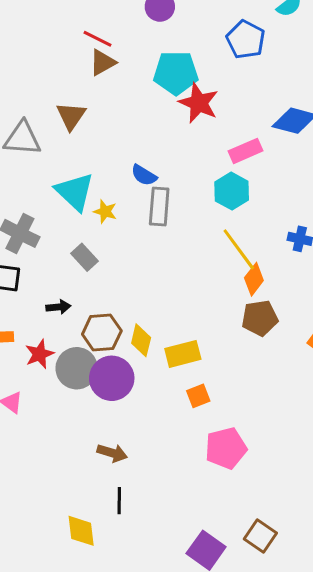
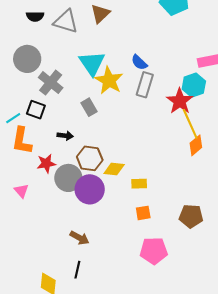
red star: (199, 103) -> (180, 101), moved
yellow star: (105, 212) -> (109, 80), size x1.8
brown pentagon: (260, 318) -> (191, 216), moved
yellow diamond: (141, 340) -> (114, 169), turned 70
yellow rectangle: (183, 354) -> (139, 184), size x0.7

